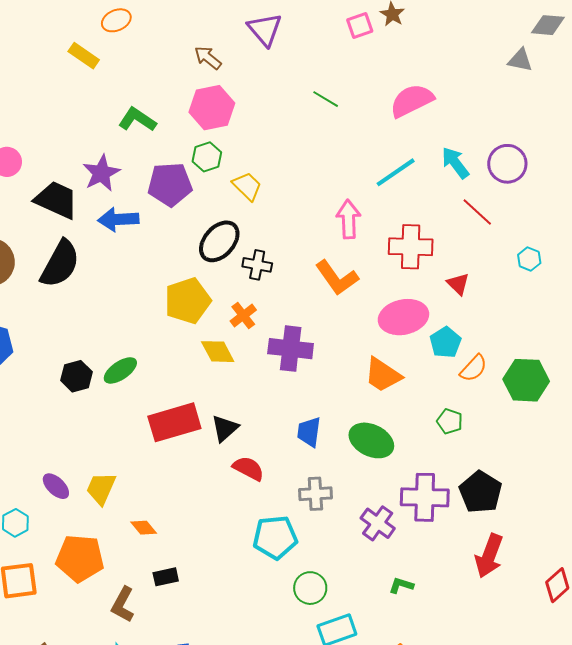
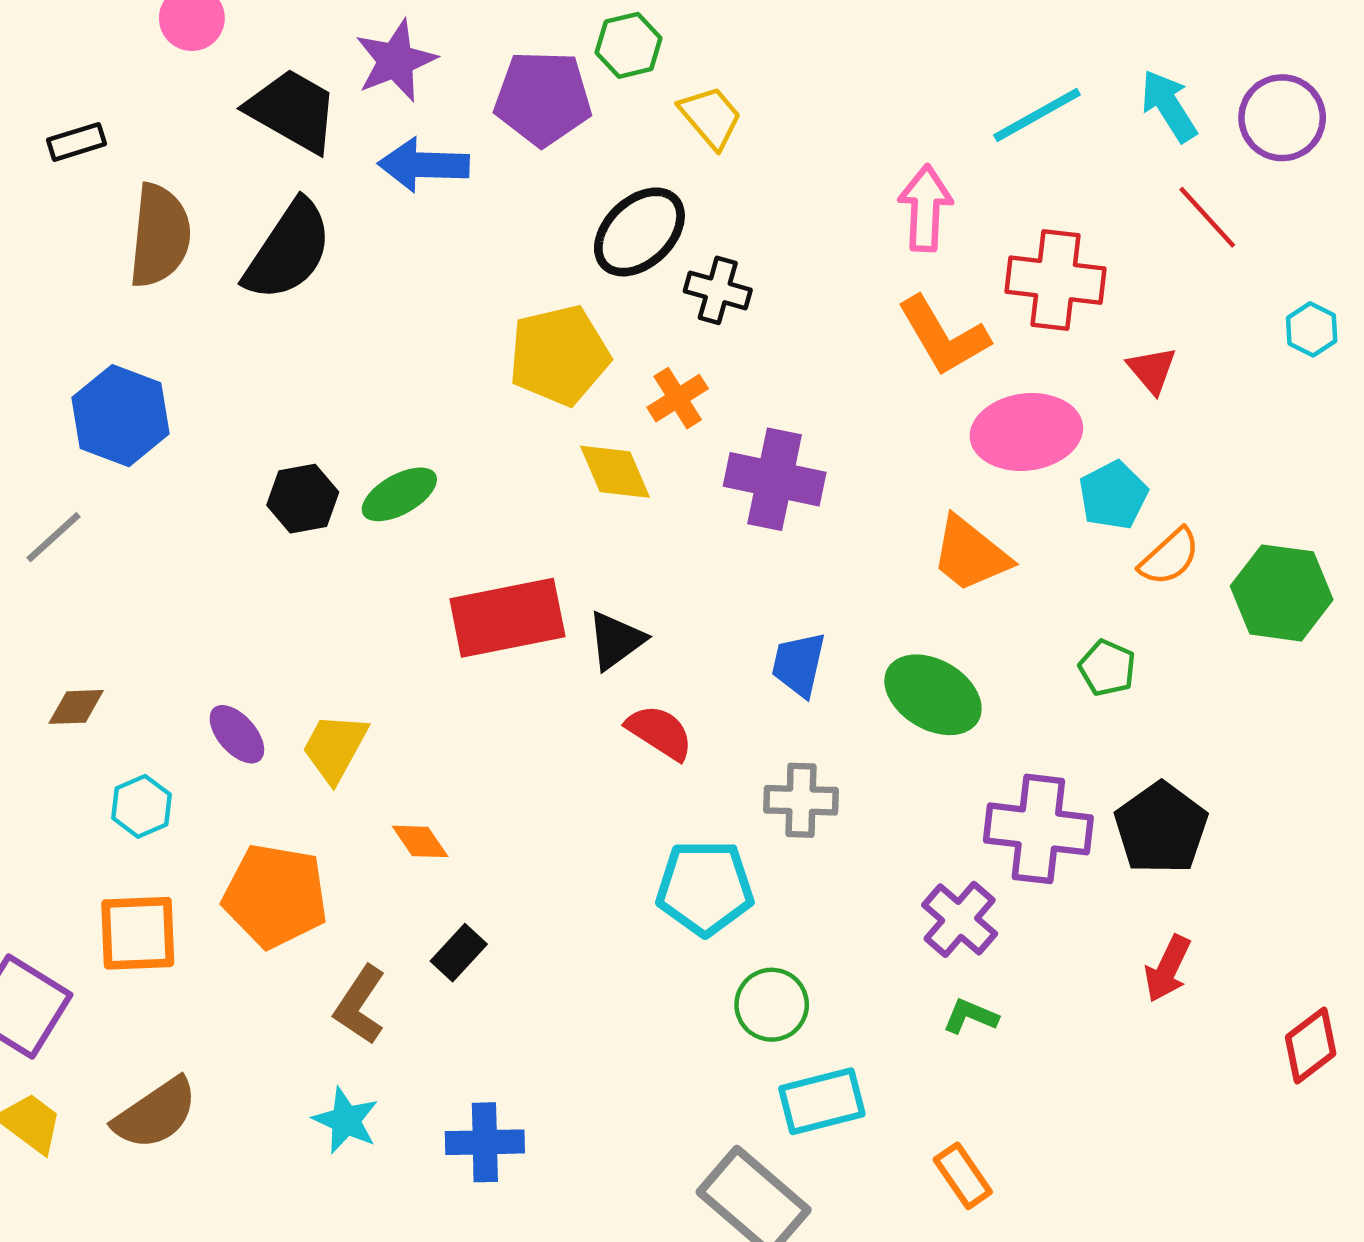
orange L-shape: (337, 278) -> (943, 336), moved
purple cross: (378, 523) -> (960, 919), moved
red arrow: (489, 556) -> (1168, 969), size x0.7
black rectangle: (166, 577) -> (459, 953), turned -40

